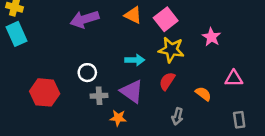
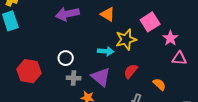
pink square: (166, 19) -> (150, 22), moved
yellow star: (171, 50) -> (126, 39), moved, turned -30
pink triangle: (234, 78) -> (179, 58), moved

